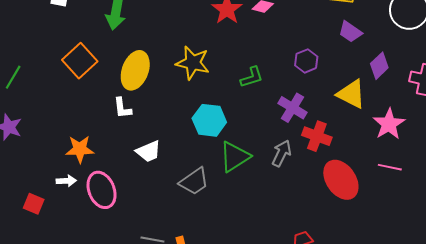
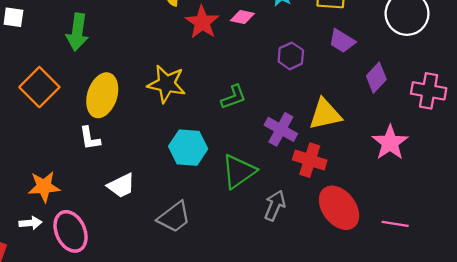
purple hexagon: (306, 61) -> (291, 56), moved
yellow triangle: (351, 94) -> (325, 114), moved, turned -36
gray arrow: (282, 153) -> (275, 205), moved
green triangle: (235, 157) -> (239, 171), moved
pink line: (390, 167) -> (395, 224), moved

